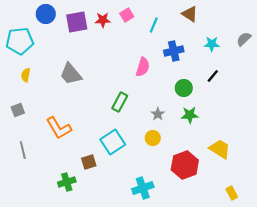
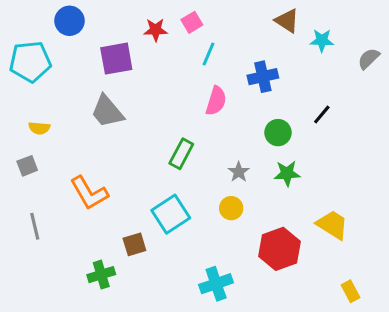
purple square: (77, 22) -> (116, 59), moved
cyan line: (154, 25) -> (208, 54), moved
cyan star: (212, 44) -> (322, 40), moved
yellow semicircle: (26, 75) -> (39, 128), moved, turned -96

